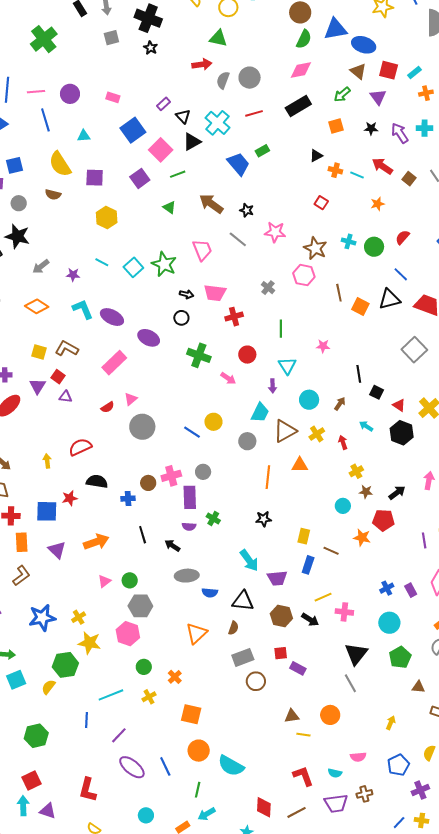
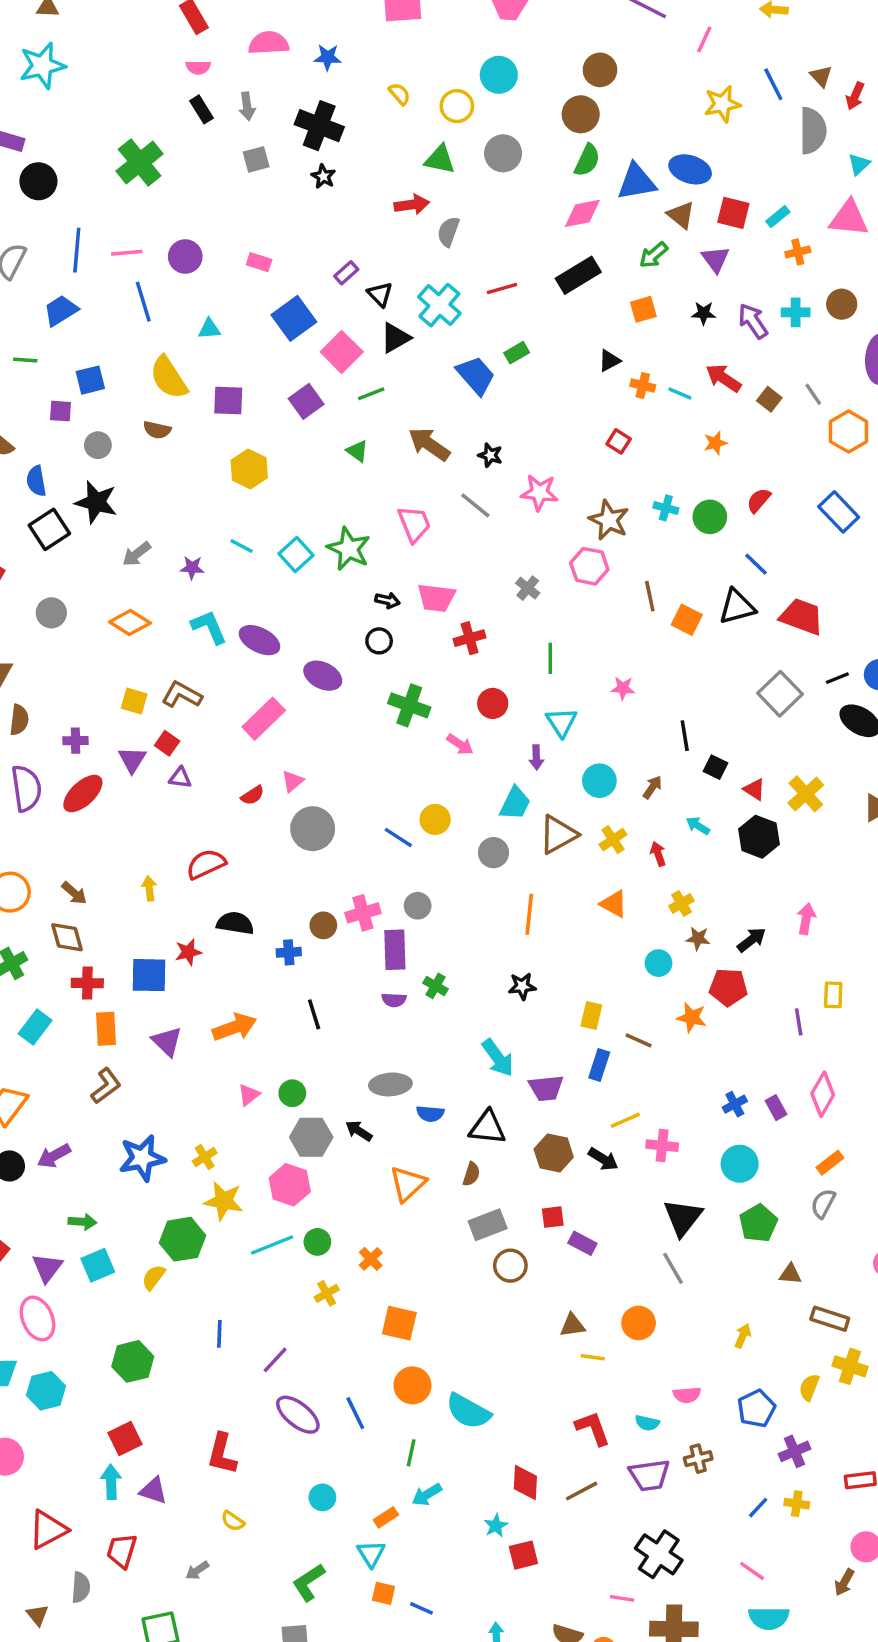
blue triangle: (335, 29) -> (637, 182), moved
gray circle: (250, 78) -> (503, 153), moved
orange triangle: (300, 465) -> (614, 904), moved, turned 30
black arrow: (172, 546) -> (359, 1131), moved
cyan line: (111, 695) -> (272, 1245), moved

